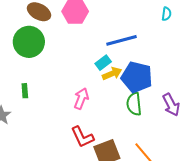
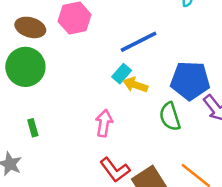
yellow arrow: (112, 74) -> (135, 85), turned -126
blue pentagon: (137, 77) -> (190, 81), moved

